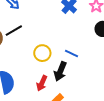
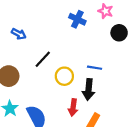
black line: (14, 31) -> (43, 59), moved

